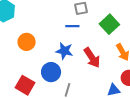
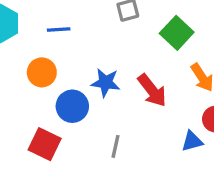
blue line: (72, 26) -> (59, 29), moved
blue circle: (51, 72) -> (72, 106), moved

